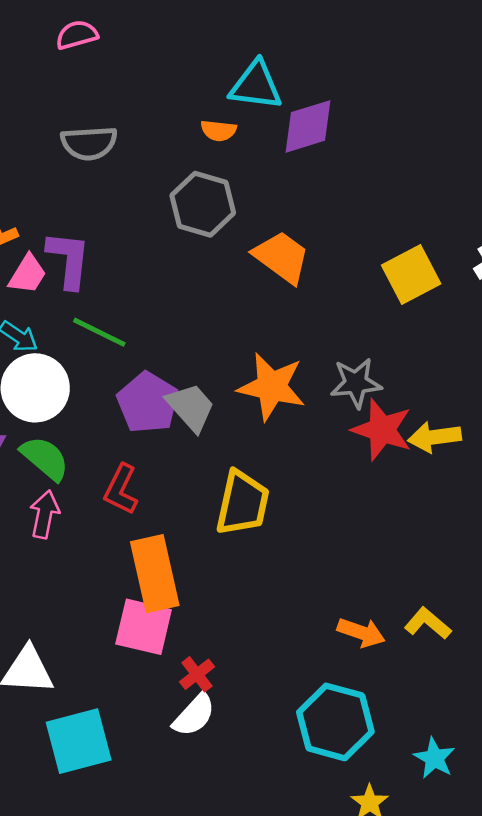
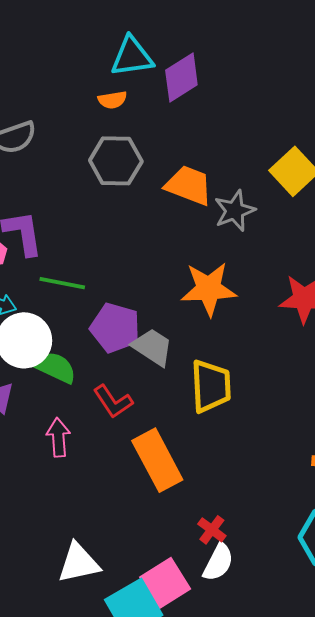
gray star: (356, 383) -> (235, 211), moved
gray trapezoid: (191, 407) -> (152, 347), moved
green semicircle: (45, 458) -> (55, 367), moved
red L-shape: (121, 489) -> (113, 401), turned -45
pink square: (144, 627) -> (165, 583), moved, turned -30

